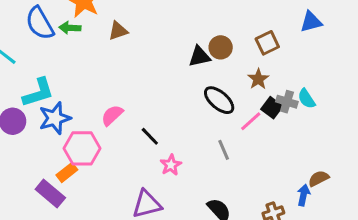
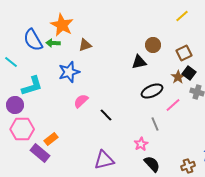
brown circle: (221, 47) -> (153, 45), moved
black ellipse: (219, 100) -> (152, 91), turned -65
black square: (272, 108) -> (189, 73), moved
blue star: (55, 118) -> (69, 72), moved
pink hexagon: (82, 148) -> (22, 129), moved
pink star: (171, 165) -> (141, 144), moved

